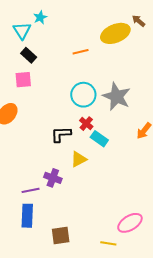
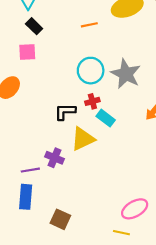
red cross: (86, 124) -> (92, 101), turned 32
yellow triangle: (79, 159) -> (83, 139), size x1.4
brown square: (61, 235) -> (60, 219), turned 30
yellow line: (108, 243) -> (121, 233), moved

